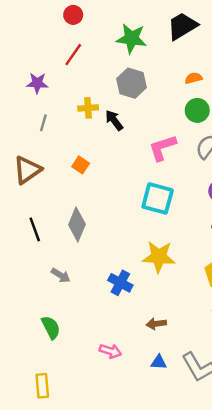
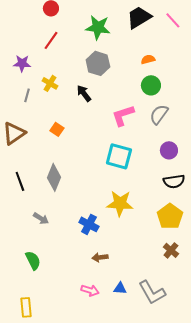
yellow cross: (88, 108) -> (50, 83), moved, turned 35
brown arrow: (156, 324) -> (100, 257), moved
pink arrow: (110, 351) -> (90, 290), moved

